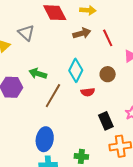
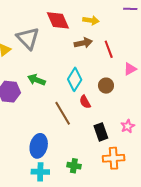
gray triangle: (26, 33) -> (28, 38), size x1.4
red semicircle: (88, 92) -> (85, 102), turned 64
brown line: (53, 96) -> (63, 113), moved, turned -65

